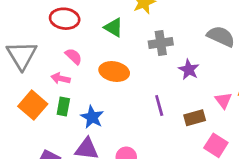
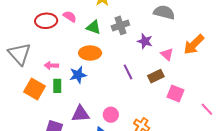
green triangle: (113, 28) -> (93, 27), moved
pink semicircle: (74, 56) -> (70, 16), moved
pink triangle: (223, 100) -> (167, 54), moved
blue star: (92, 117) -> (78, 75), moved, turned -30

